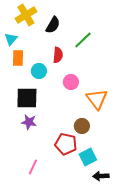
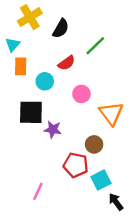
red semicircle: (58, 55) -> (67, 63), turned 49
purple star: (29, 122) -> (53, 130), moved
black arrow: (101, 176) -> (116, 202), turned 56

